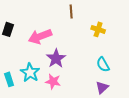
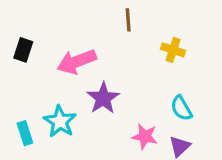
pink star: (53, 81) -> (145, 136), moved

